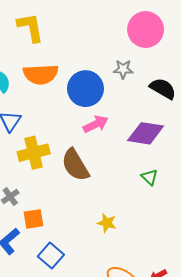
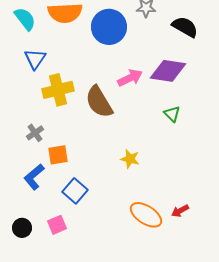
pink arrow: (96, 124) -> (130, 78), moved

